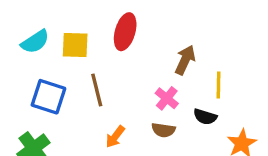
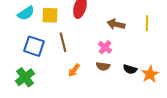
brown arrow: (185, 60) -> (116, 24), turned -102
yellow line: (218, 85) -> (147, 23), moved
black semicircle: (205, 117) -> (130, 69), moved

